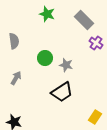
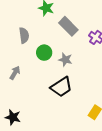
gray rectangle: (84, 20) -> (68, 26), moved
gray semicircle: (14, 41) -> (24, 35), moved

